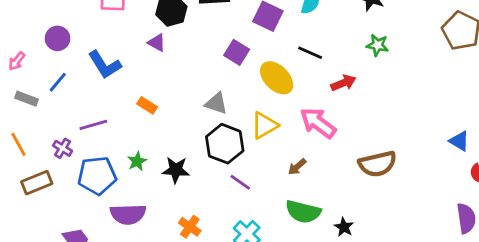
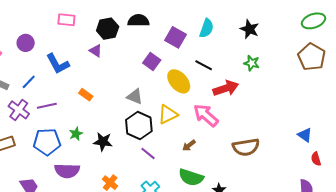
blue line: (58, 82) -> (29, 82), moved
red arrow: (343, 83) -> (226, 88), size x1.4
purple cross: (63, 148) -> (19, 110), moved, size x1.5

